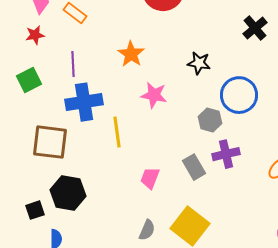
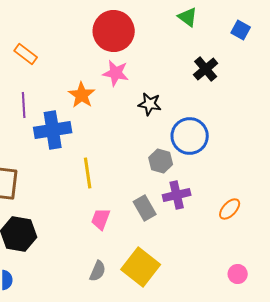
pink star: (154, 95) -> (116, 73), moved
blue cross: (84, 102) -> (53, 130), moved
yellow line: (117, 132) -> (88, 173), moved

